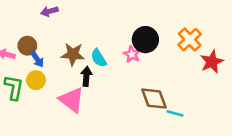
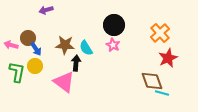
black circle: (145, 40) -> (114, 25), moved
red star: (212, 62) -> (168, 58), moved
brown diamond: (154, 99) -> (152, 81), moved
cyan line: (175, 113) -> (162, 93), moved

